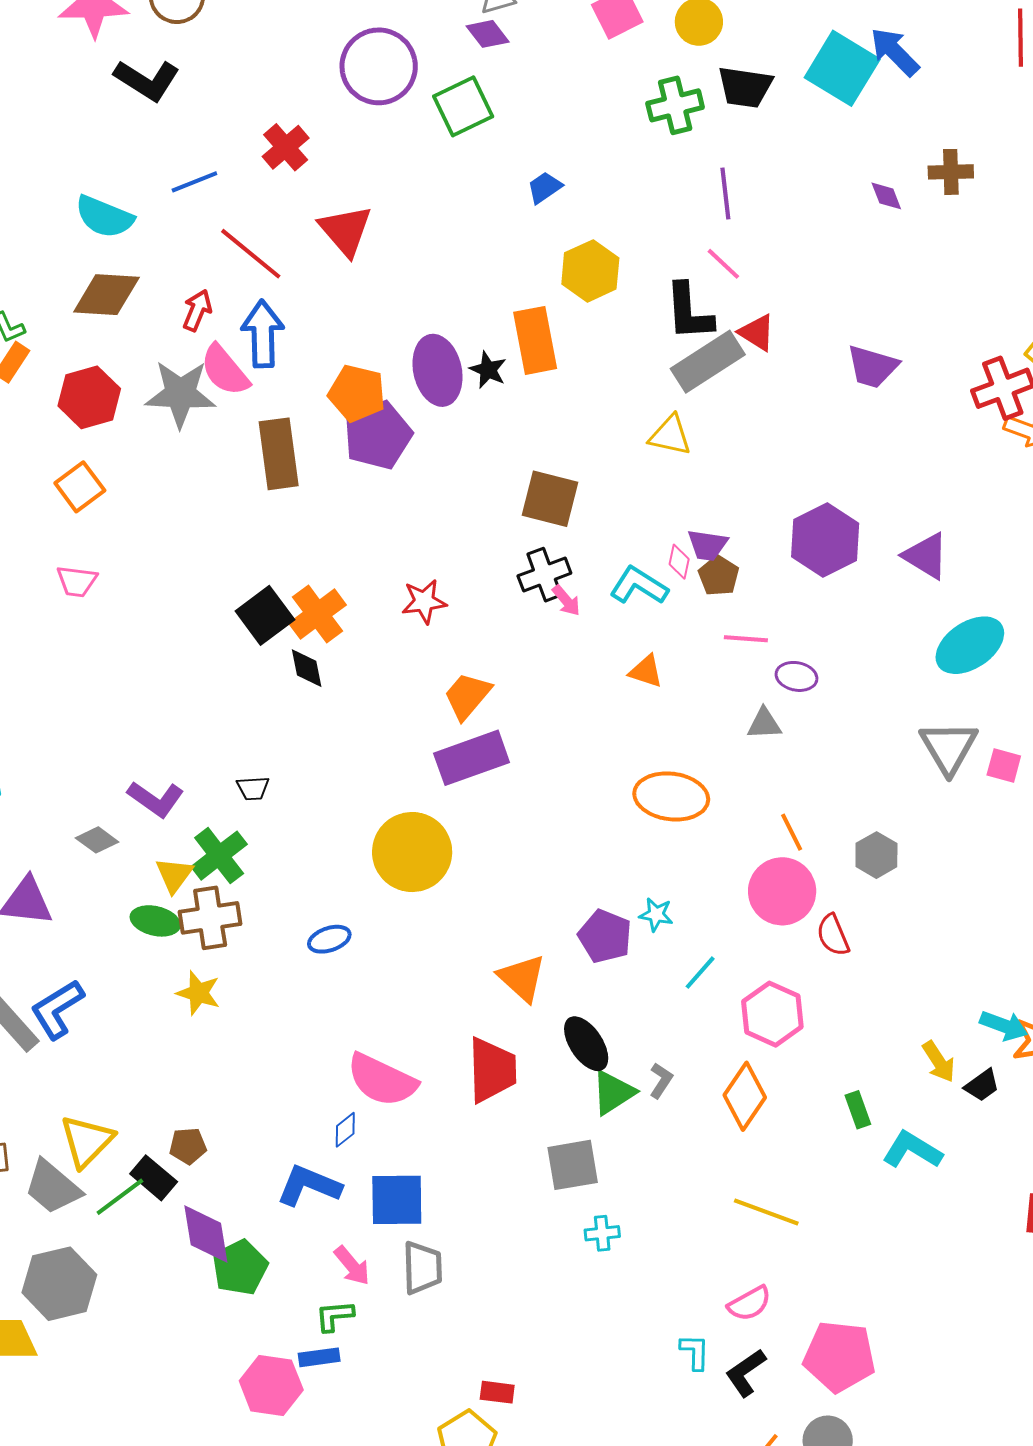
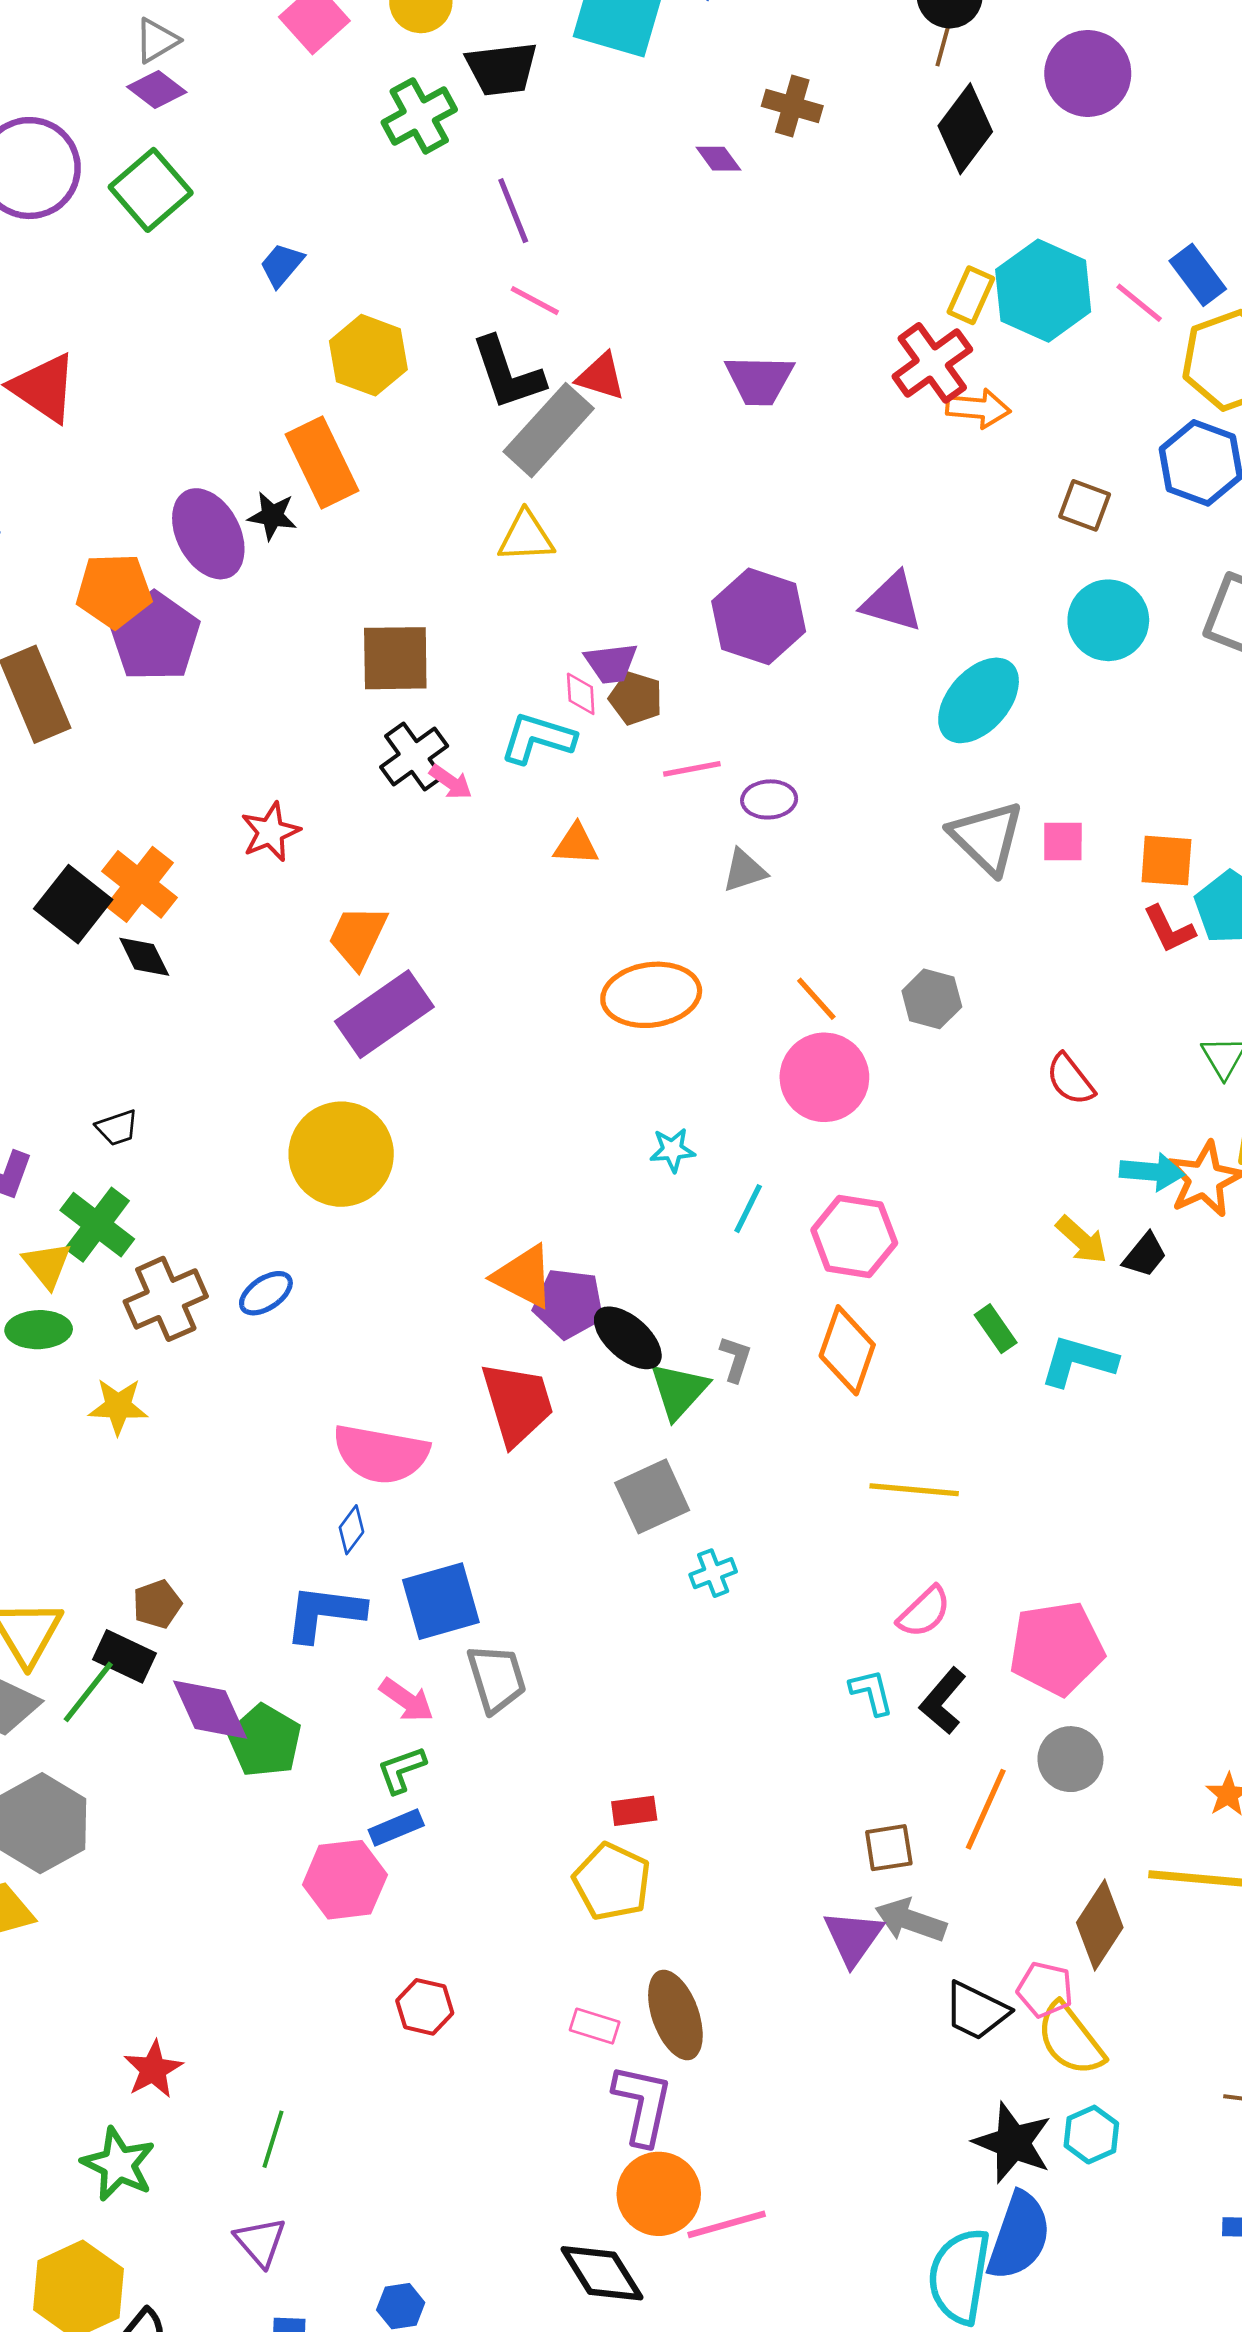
brown cross: (951, 172) -> (792, 106), turned 33
brown cross: (210, 918) -> (166, 1299), moved
red semicircle: (833, 935) -> (1070, 1079), moved
purple pentagon: (605, 936) -> (569, 1303), moved

